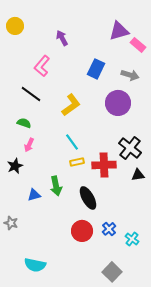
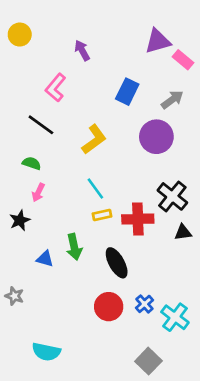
gray arrow: (130, 75) -> (172, 100), turned -54
blue triangle: (34, 195) -> (45, 259), turned 32
cyan cross: (132, 239) -> (175, 317), size x1.5

